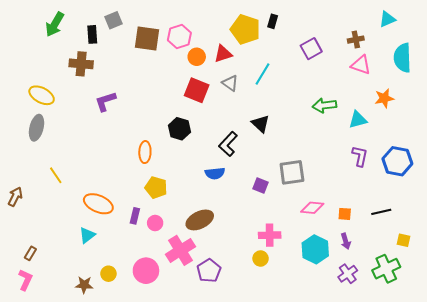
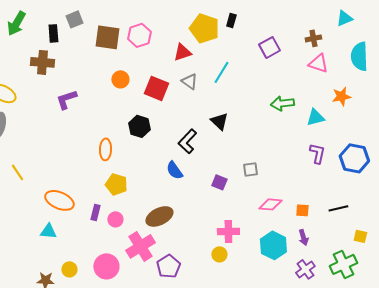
orange circle: (197, 57) -> (120, 79), moved
gray square: (292, 172) -> (250, 169), size x0.6
blue semicircle: (215, 173) -> (174, 170), turned 60
cyan triangle: (87, 235) -> (48, 231), turned 42

